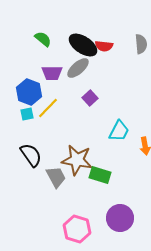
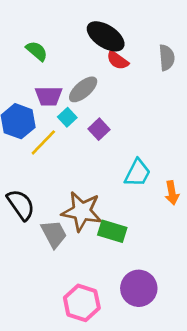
black ellipse: (83, 45) -> (106, 36), moved
red semicircle: (104, 46) -> (118, 60), turned 30
cyan square: (27, 114) -> (67, 117), moved, turned -32

